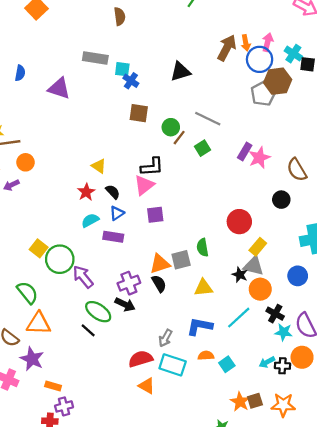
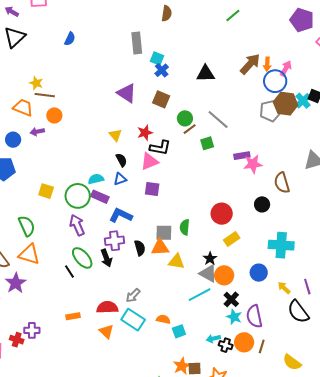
cyan cross: (293, 54) -> (303, 101), moved
gray rectangle: (95, 58) -> (137, 43), turned 60
purple triangle: (59, 88) -> (127, 93), moved
purple rectangle: (245, 152) -> (242, 156), turned 35
red star: (86, 192) -> (145, 133), moved
purple rectangle: (113, 237) -> (100, 197), moved
yellow square: (39, 248) -> (46, 191), turned -35
green circle: (60, 259) -> (78, 196), moved
orange triangle: (160, 264) -> (160, 247), moved
gray triangle: (254, 266) -> (208, 273), moved
black arrow: (125, 304) -> (106, 258), turned 30
blue L-shape: (200, 326) -> (121, 215), moved
orange rectangle: (53, 386) -> (73, 316), moved, turned -40

